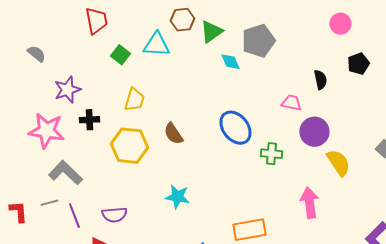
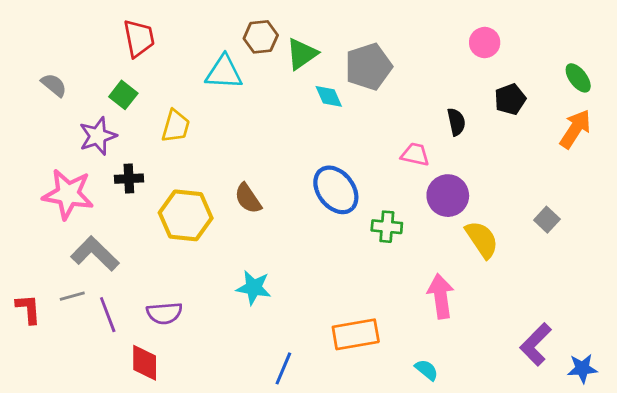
green square: (120, 55) -> (123, 95), moved
yellow trapezoid: (134, 100) -> (176, 126), moved

